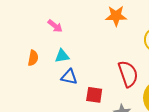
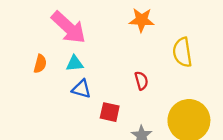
pink arrow: (55, 26) -> (69, 27), size x2.0
red semicircle: (128, 74) -> (141, 81), moved, size x0.6

